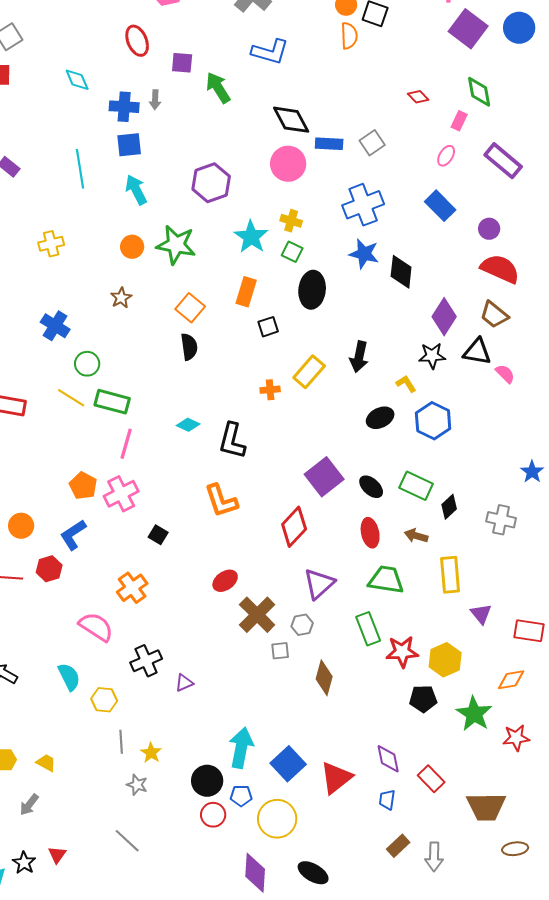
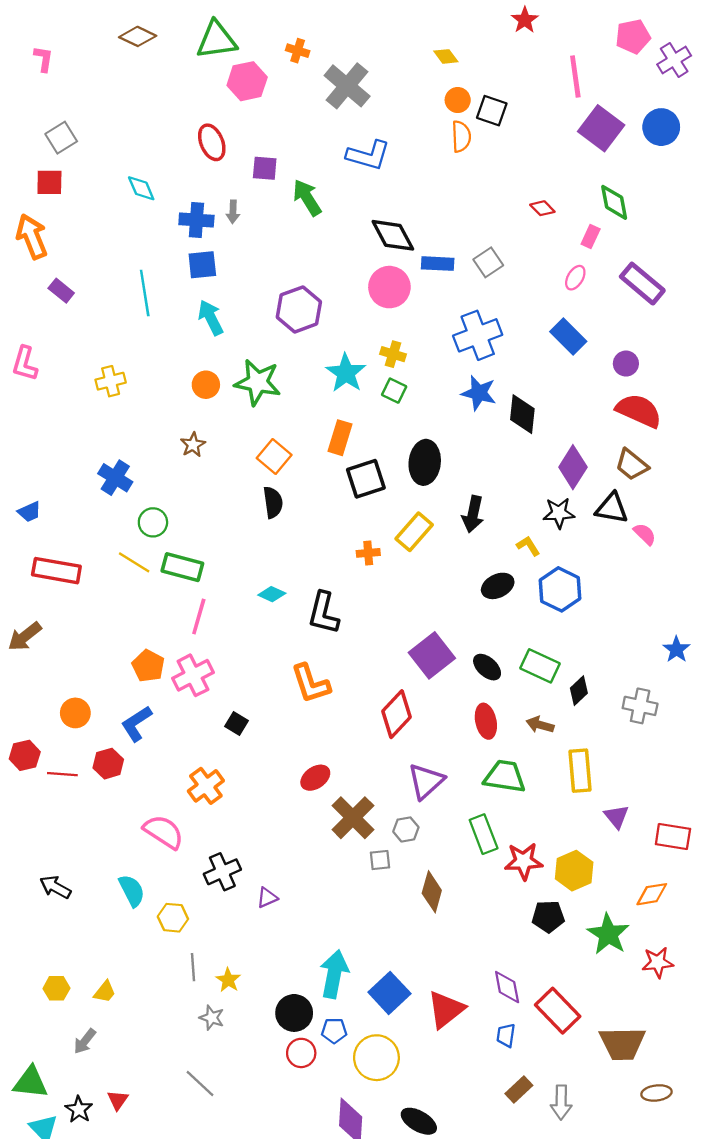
black ellipse: (312, 290) -> (425, 462), moved
black square: (268, 327) -> (366, 479), size x1.6
yellow trapezoid: (46, 763) -> (105, 992), turned 100
red rectangle: (431, 779) -> (558, 1011), size x1.4

